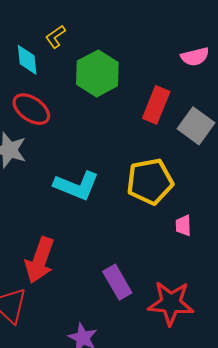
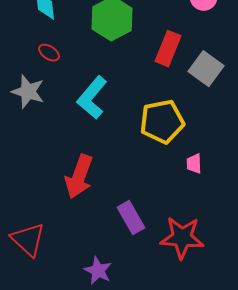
red ellipse: (31, 109) -> (49, 53), size x0.6
cyan L-shape: (76, 186) -> (92, 98), moved, turned 108
red arrow: (40, 260) -> (79, 177), moved

